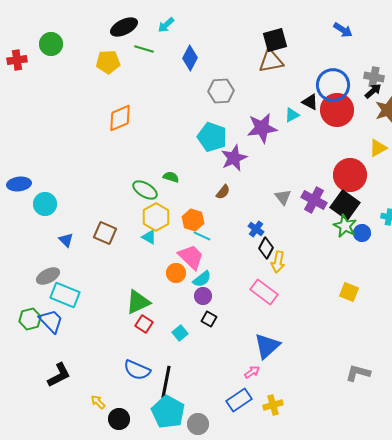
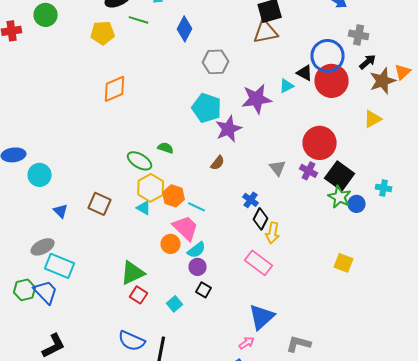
gray cross: (374, 77) -> (359, 35), moved
red circle: (350, 175) -> (320, 143), moved
purple cross: (314, 200) -> (309, 171), size x0.7
orange hexagon: (193, 220) -> (174, 196), moved
gray L-shape: (358, 373) -> (299, 344), moved

